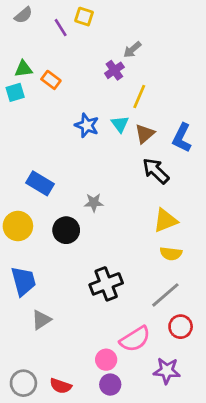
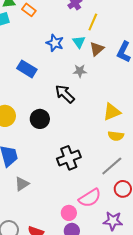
black arrow: (156, 171) -> (65, 94), moved
blue rectangle: (40, 183) -> (27, 69), moved
gray star: (94, 203) -> (80, 71), moved

